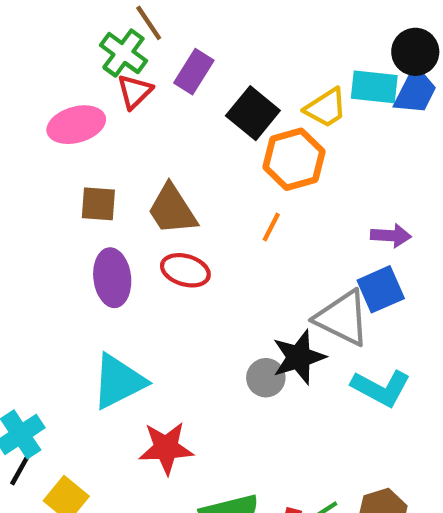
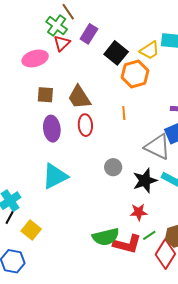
orange line: (271, 227) -> (124, 113), moved, turned -32
red ellipse: (185, 270) -> (85, 125), turned 70
black star: (299, 357) -> (145, 181), moved
gray circle: (266, 378) -> (113, 167), moved
red star: (166, 448) -> (139, 212), moved, size x0.7

